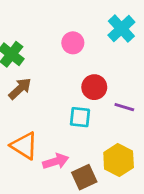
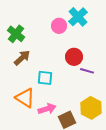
cyan cross: (121, 29) -> (78, 17), moved
purple line: (124, 107) -> (87, 71), moved
cyan square: (80, 117) -> (45, 78), moved

